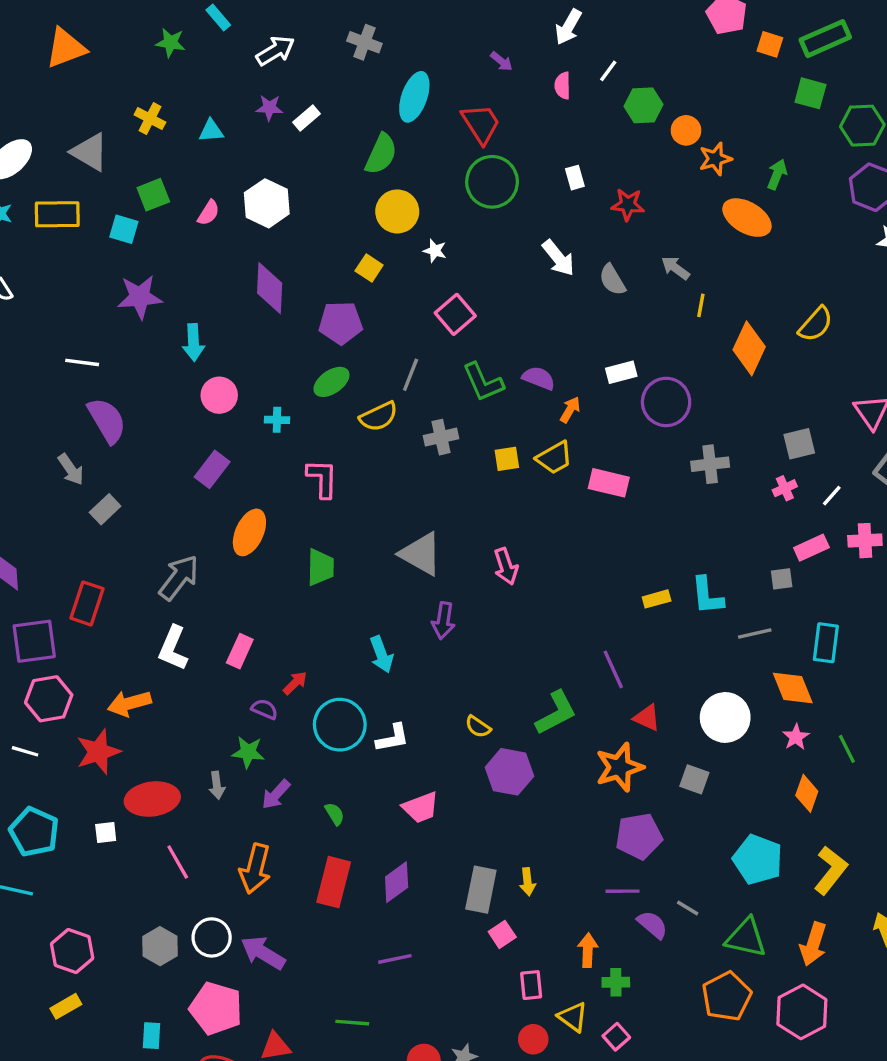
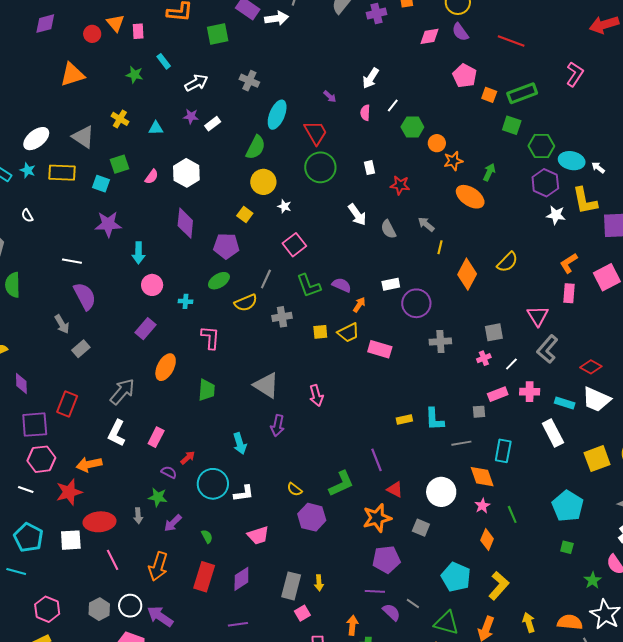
white square: (106, 832) -> (71, 540), size x1.6

